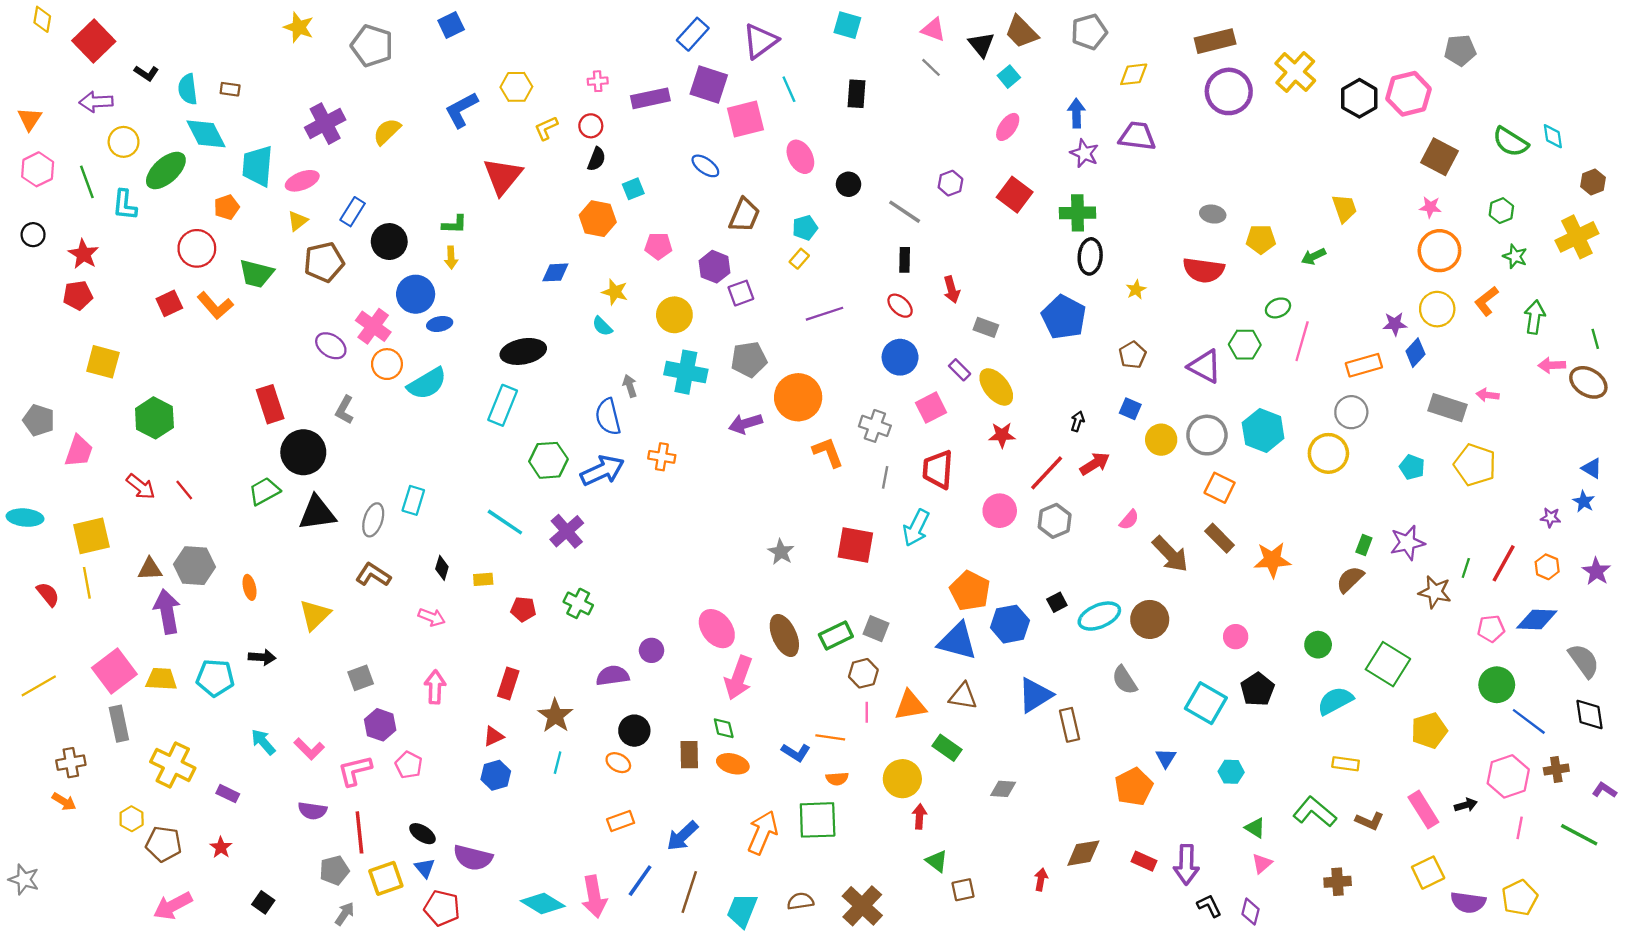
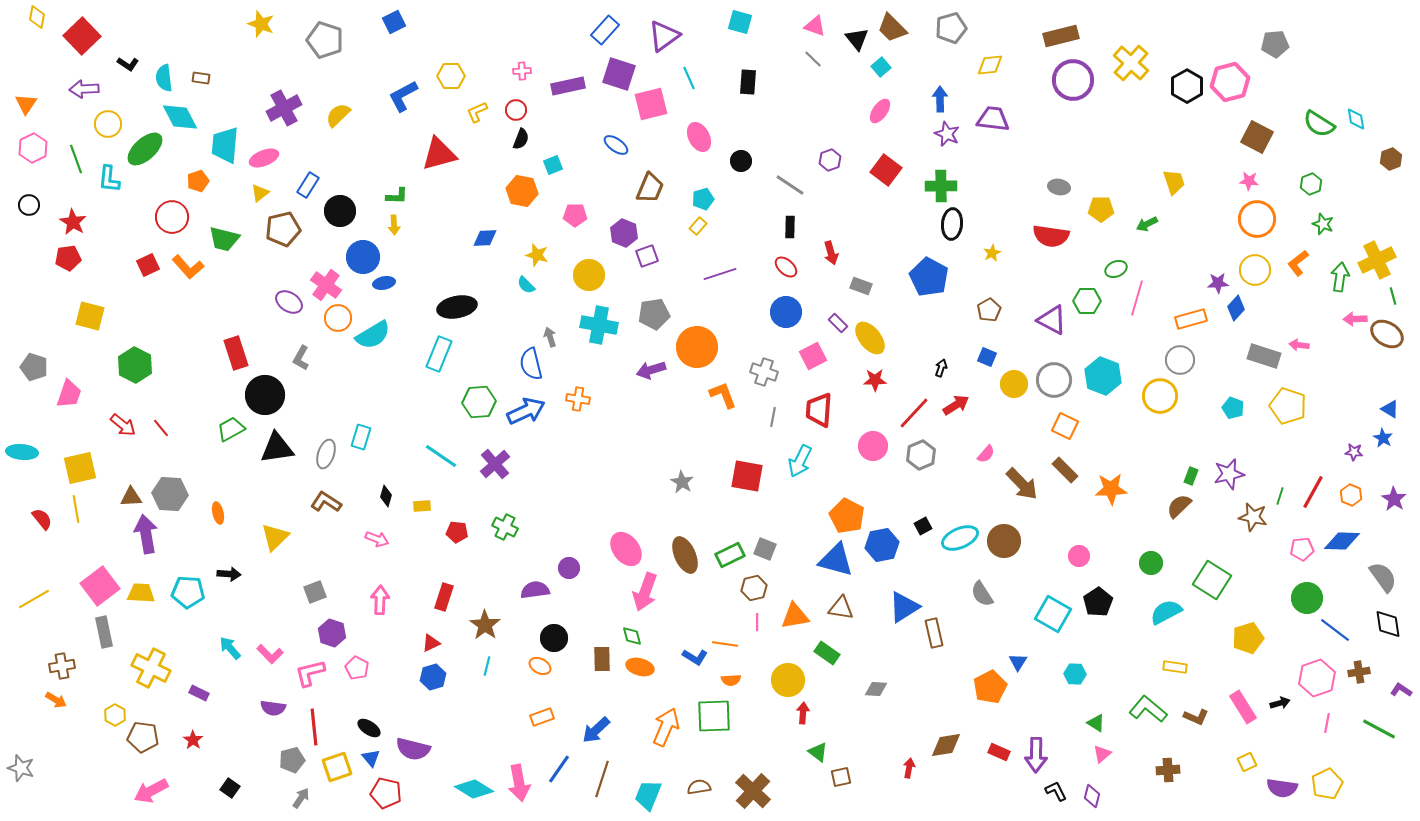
red triangle: (503, 176) -> (439, 154), turned 36
yellow cross: (1577, 237) -> (1377, 260), moved
yellow square: (1428, 873) -> (1247, 762), size x0.7

